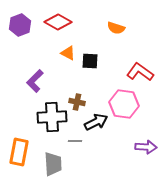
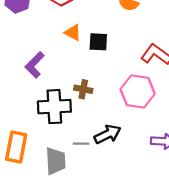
black arrow: (96, 122) -> (108, 134), moved
gray line: (75, 141) -> (81, 144), moved

